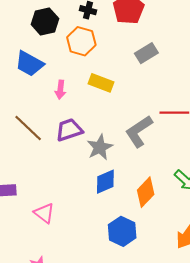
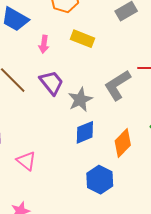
purple trapezoid: (69, 130) -> (51, 83), turned 68

